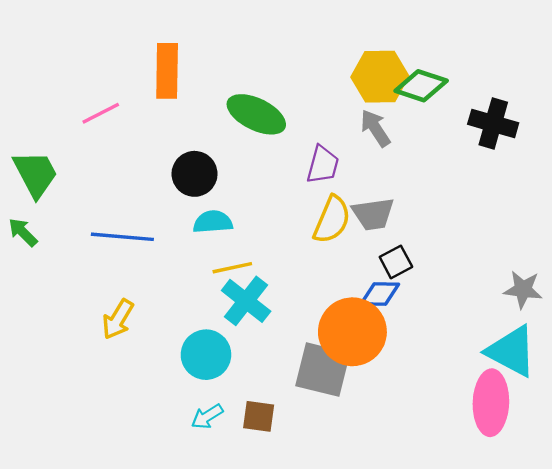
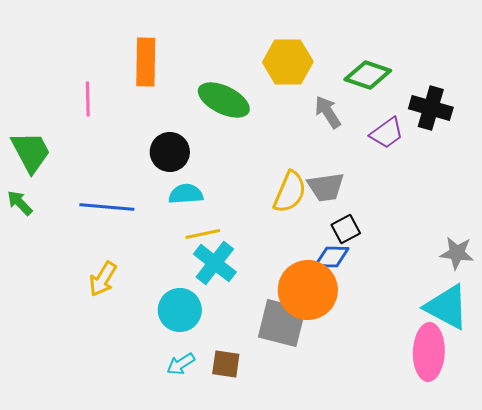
yellow hexagon: (380, 77) -> (288, 62), moved
pink line: (101, 113) -> (88, 99), turned -64
purple trapezoid: (323, 165) -> (387, 133), moved, turned 39

